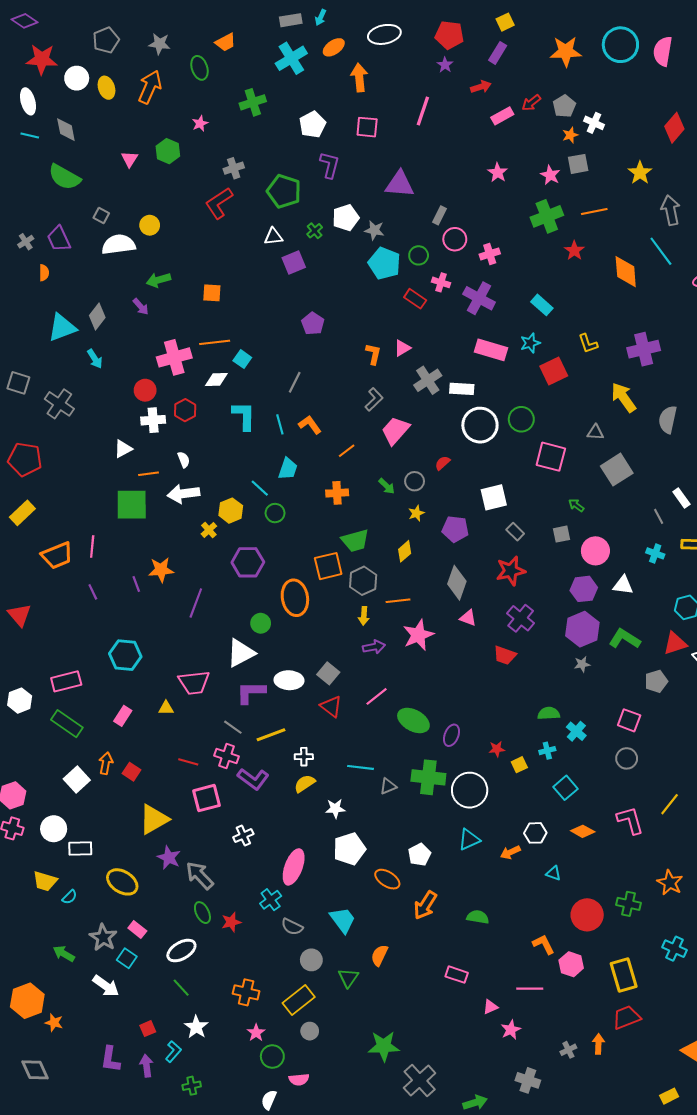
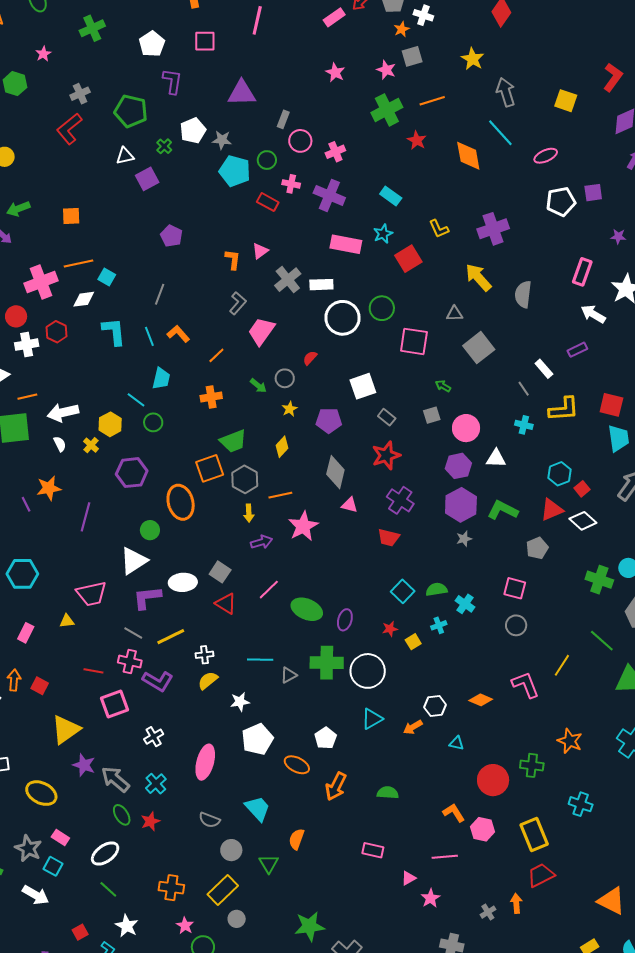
white semicircle: (184, 460) -> (60, 444), moved
cyan square: (566, 788) -> (403, 591), moved
cyan cross: (271, 900) -> (156, 784), moved

